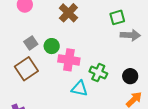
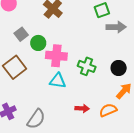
gray square: (31, 43) -> (21, 34), moved
cyan triangle: (79, 89) -> (58, 81), moved

